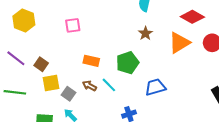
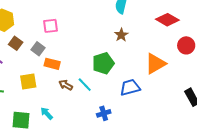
orange triangle: (179, 43) -> (155, 64), moved
orange rectangle: (91, 61) -> (52, 64), moved
brown square: (41, 64) -> (16, 43), moved
gray square: (69, 94) -> (38, 49), moved

